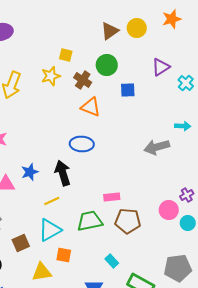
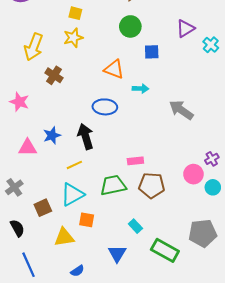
yellow square: (66, 55) -> (75, 13), moved
brown cross: (83, 80) -> (54, 75), moved
cyan arrow: (183, 126) -> (141, 89), moved
gray arrow: (157, 147) -> (181, 110), turned 50

